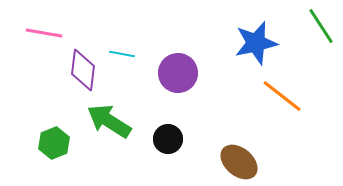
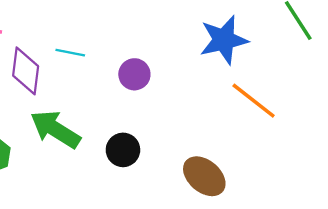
purple circle: (178, 73) -> (134, 74), size x0.7

